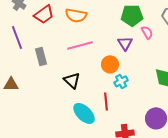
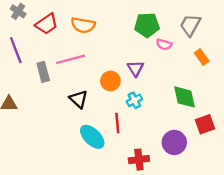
pink semicircle: (147, 32) -> (164, 44), turned 136
purple triangle: (125, 43) -> (136, 68), moved
pink line: (80, 45) -> (71, 59), moved
orange circle: (110, 64) -> (110, 81), moved

